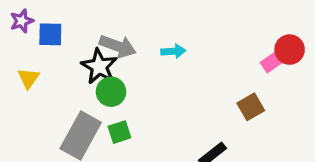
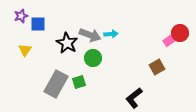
gray arrow: (118, 46) -> (90, 35), moved
green circle: (111, 92) -> (93, 58), moved

